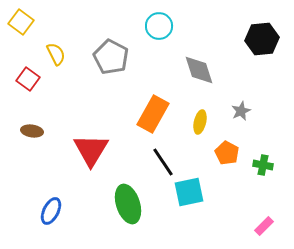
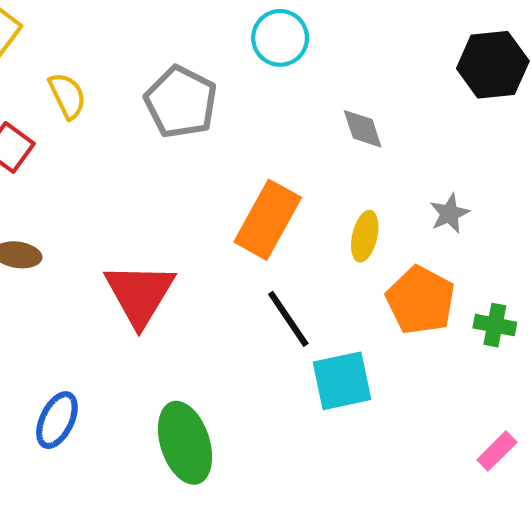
gray diamond: (199, 70) -> (363, 129), size x0.7
orange pentagon: (227, 153) -> (421, 300), size x1.4
green ellipse: (128, 204) -> (185, 443), moved

